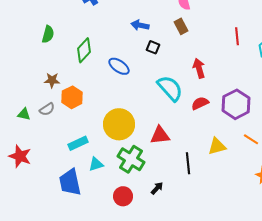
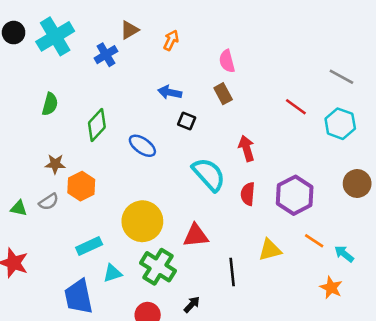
red line: (237, 36) -> (296, 107), turned -48
red semicircle: (200, 103) -> (248, 194), turned -60

